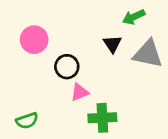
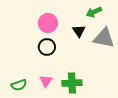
pink circle: (34, 40) -> (48, 23), moved
pink triangle: (80, 92) -> (46, 81), moved, turned -32

